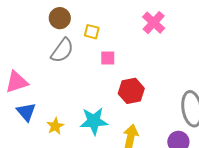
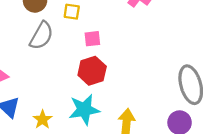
red hexagon: (131, 91) -> (92, 71), moved

